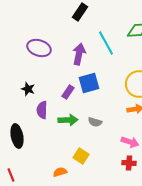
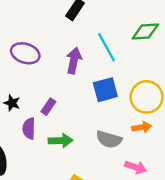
blue square: (89, 83) -> (105, 90), moved
purple rectangle: (68, 92) -> (48, 107), moved
gray semicircle: (95, 122) -> (109, 139), moved, size x1.5

